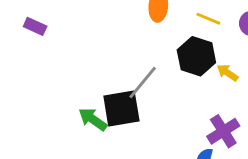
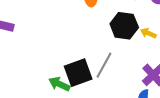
gray line: (143, 82) -> (104, 65), moved

